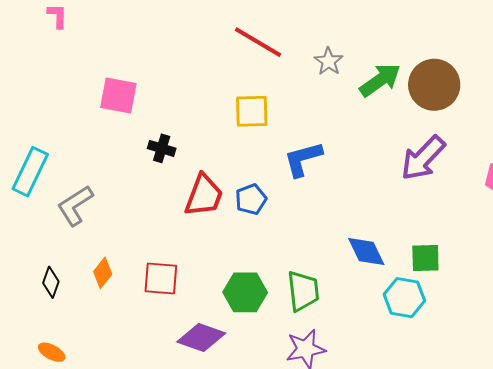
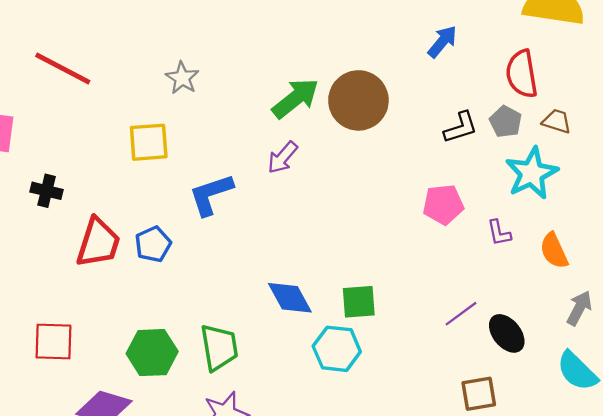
red line: (258, 42) -> (63, 68), moved
gray star: (329, 61) -> (182, 78), moved
purple arrow: (423, 158) -> (283, 157), moved, size x0.6

